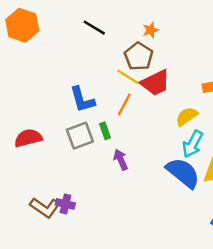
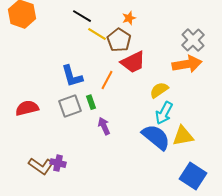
yellow line: (128, 77) -> (97, 34), moved

